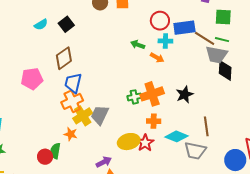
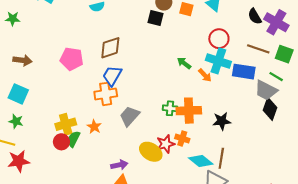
black square: (66, 24) -> (155, 18), moved, turned 35
blue rectangle: (184, 28) -> (244, 72), moved
brown line: (205, 38) -> (258, 49), moved, turned -30
cyan cross: (165, 41) -> (218, 61), size x1.6
green arrow: (138, 45) -> (184, 63), moved
yellow cross: (83, 116) -> (66, 124), moved
brown line: (206, 126) -> (221, 158), moved
yellow ellipse: (129, 142) -> (151, 152), turned 30
red star: (145, 143) -> (166, 144), moved

